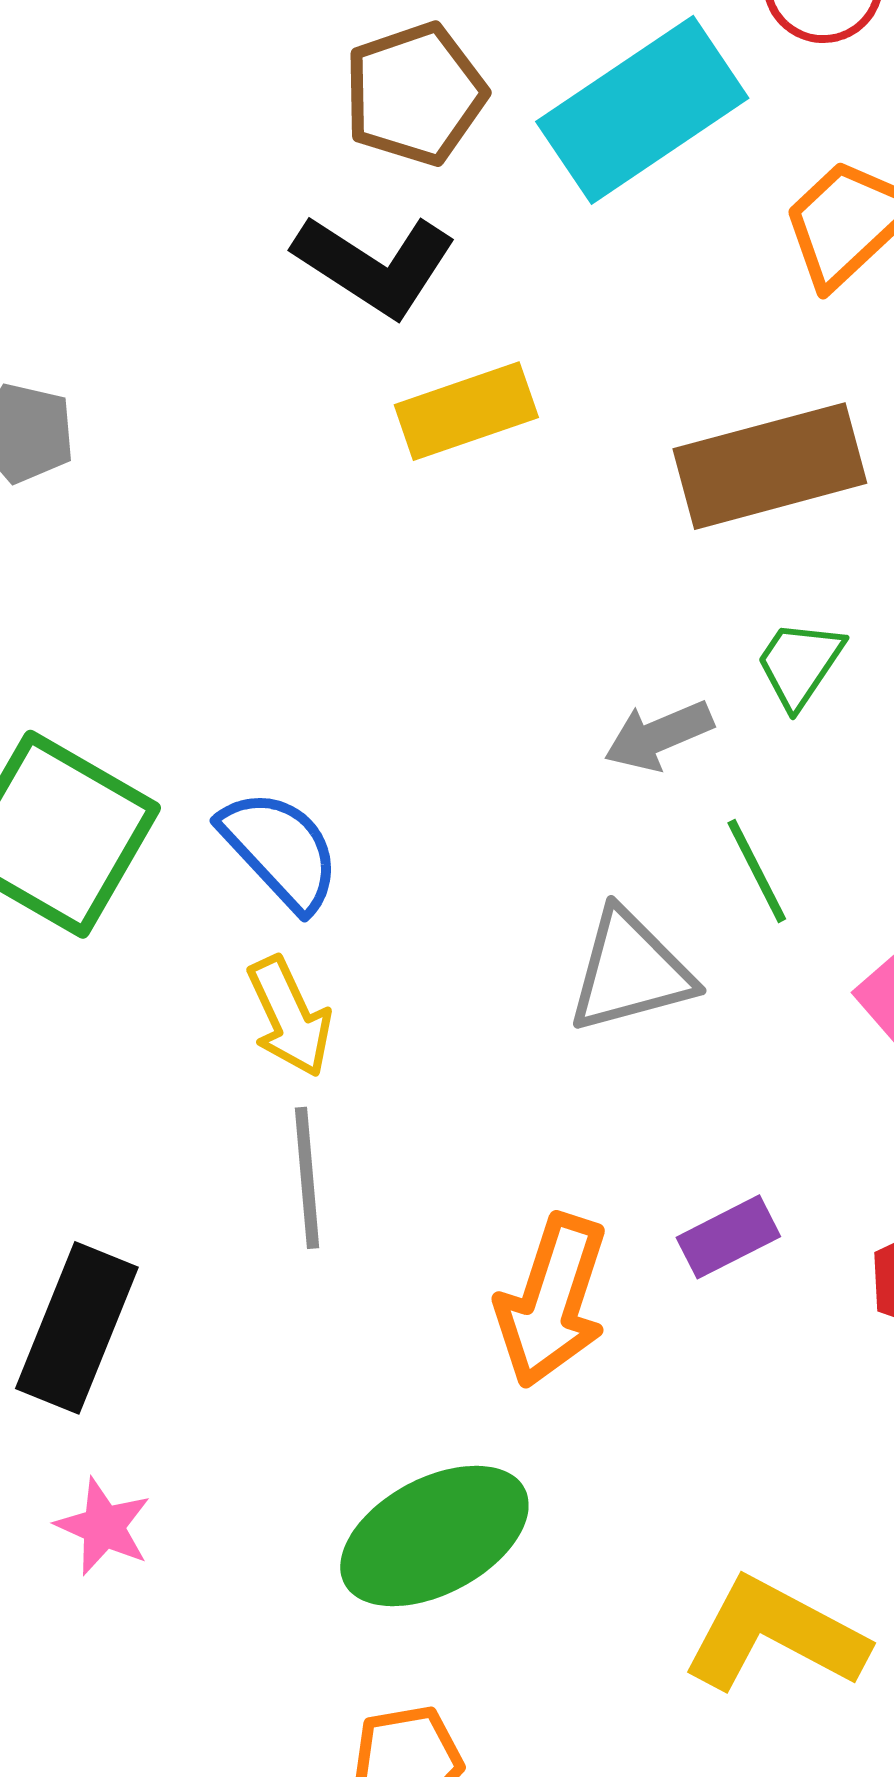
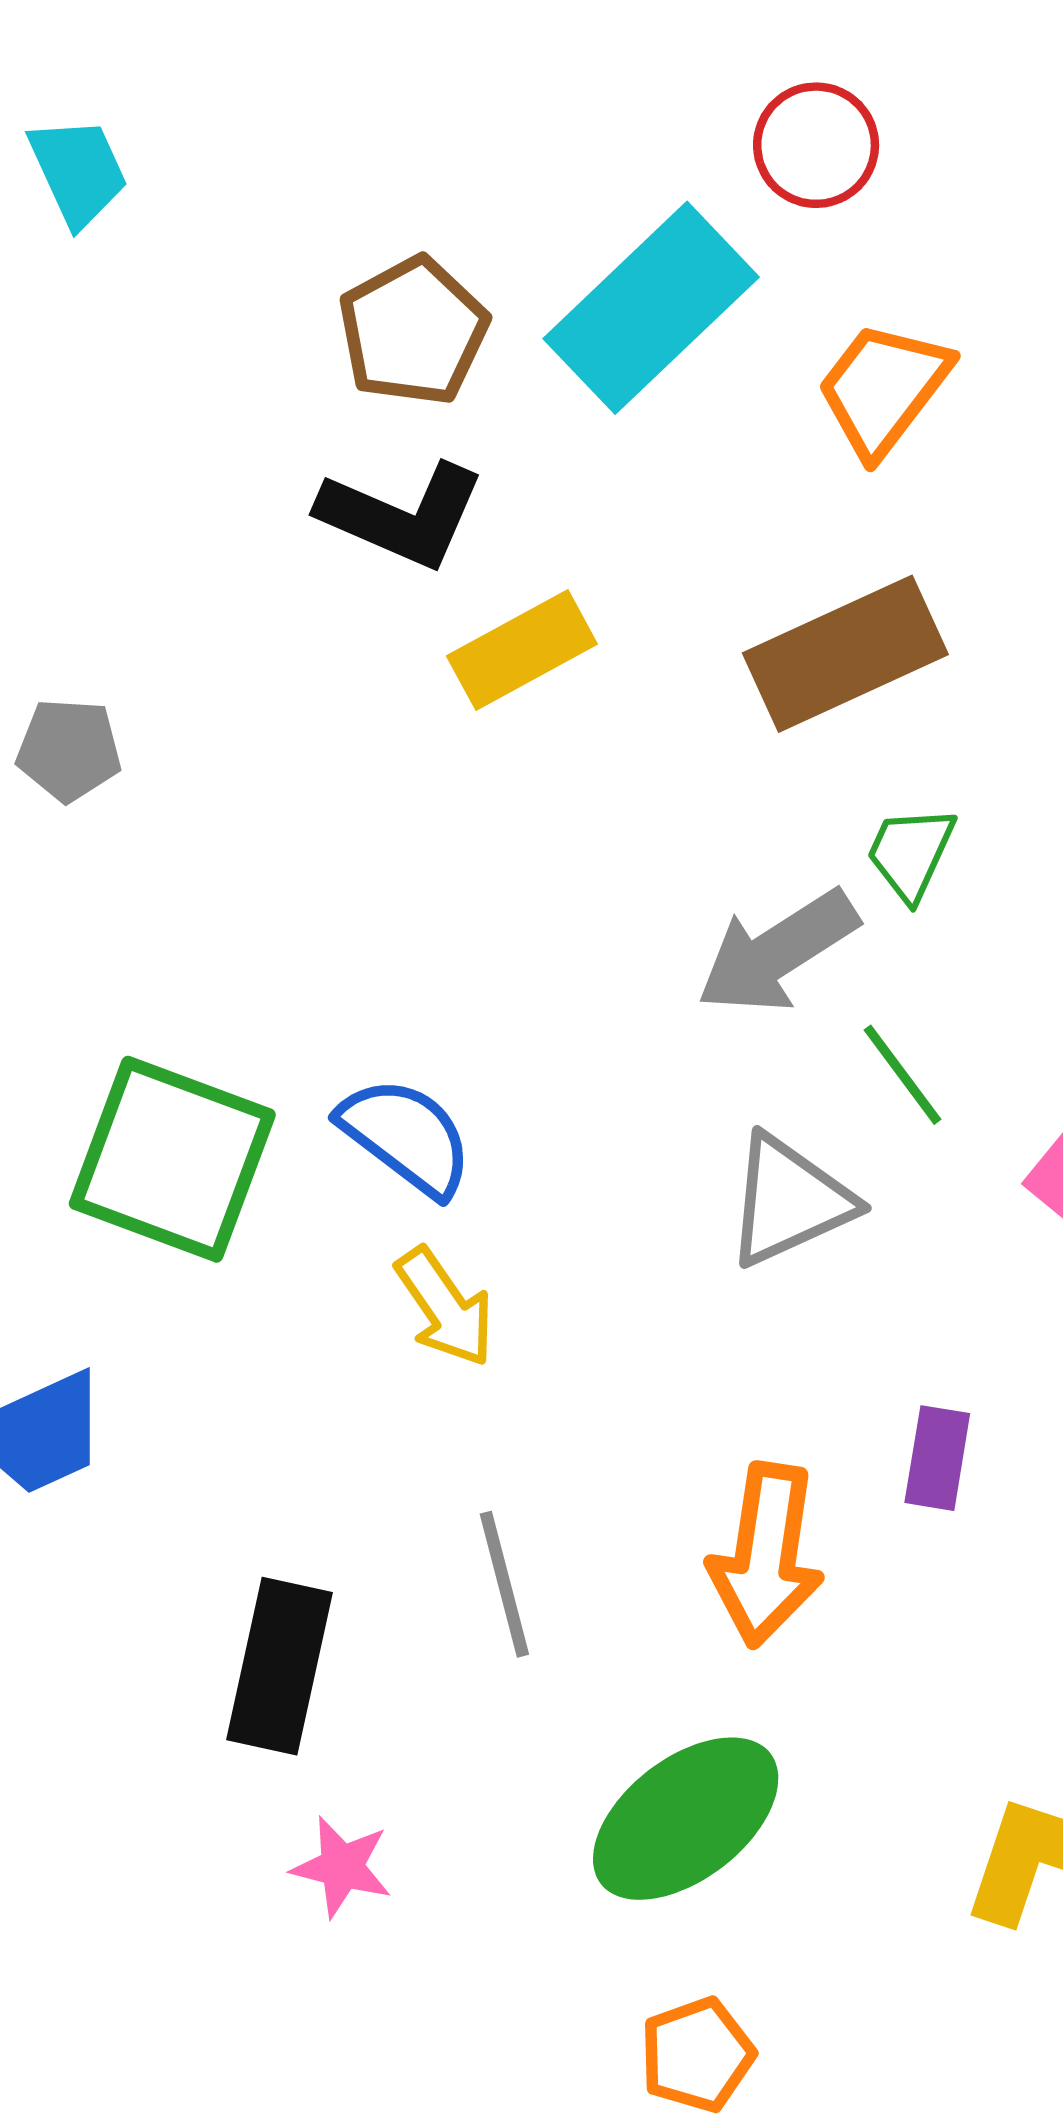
gray arrow: (659, 736) -> (777, 952), size x1.5
gray line: (307, 1178) -> (504, 1584), moved
purple rectangle: (728, 1237) -> (937, 1458), turned -44

